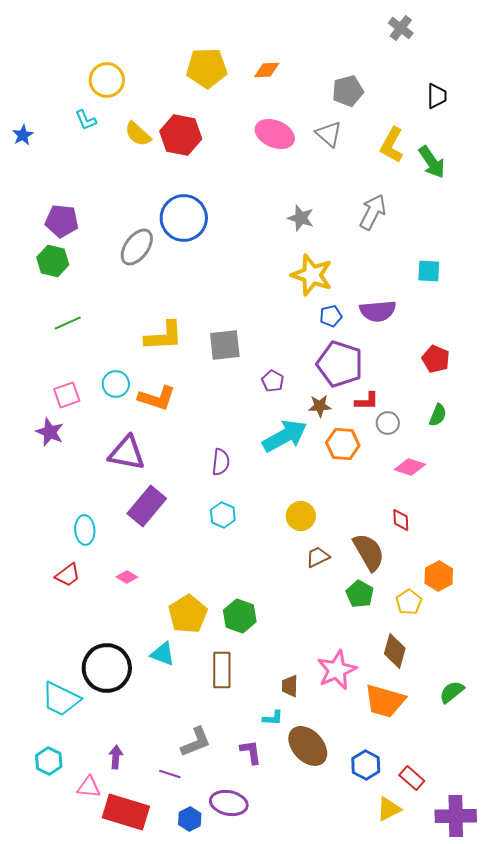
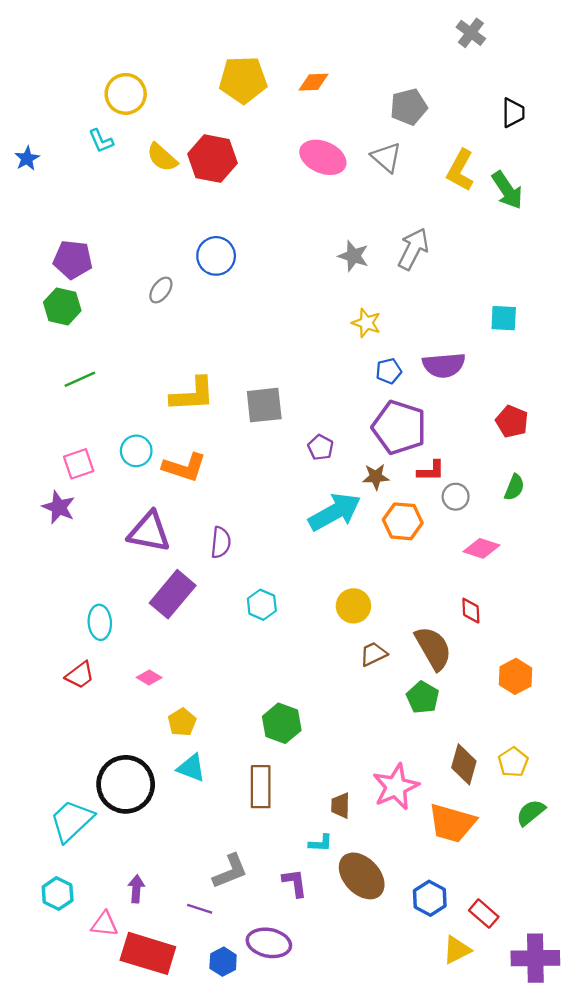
gray arrow: (373, 212) -> (413, 249), moved
blue circle: (184, 218) -> (216, 256), size x0.7
gray ellipse: (137, 247) -> (161, 290), size x0.6
yellow star: (312, 275) -> (366, 323), size x0.6
purple semicircle: (221, 462) -> (221, 542), moved
yellow pentagon: (409, 602) -> (513, 762), moved
yellow pentagon: (188, 614) -> (182, 722), moved, size x0.6
cyan trapezoid: (61, 699) -> (72, 821), turned 111

